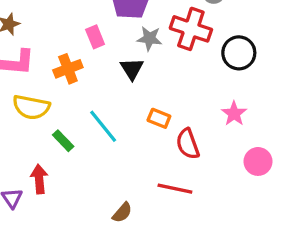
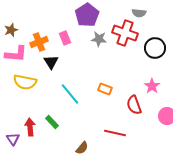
orange cross: (68, 69) -> (39, 42), moved
black triangle: (132, 69) -> (51, 62), moved
green rectangle: (63, 141) -> (52, 122), moved
red semicircle: (188, 144) -> (134, 105), moved

